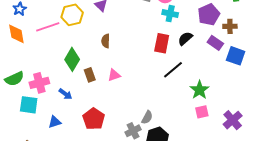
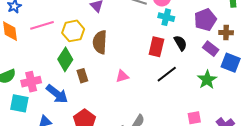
yellow hexagon: (72, 15) -> (73, 31), moved
black semicircle: (185, 38) -> (180, 43), turned 98
brown semicircle: (106, 41) -> (100, 42), size x1.6
pink triangle: (114, 75) -> (122, 76), moved
green star: (199, 90) -> (207, 80), moved
blue arrow: (65, 94) -> (57, 94), size x1.6

